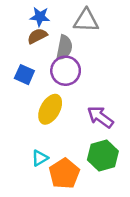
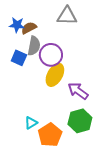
blue star: (40, 17) -> (17, 25), moved
gray semicircle: (64, 48) -> (34, 46), moved
yellow ellipse: (50, 109) -> (55, 75), moved

